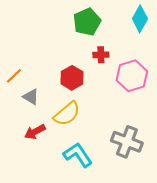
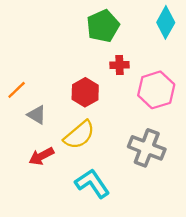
gray cross: (127, 142) -> (147, 148), moved

